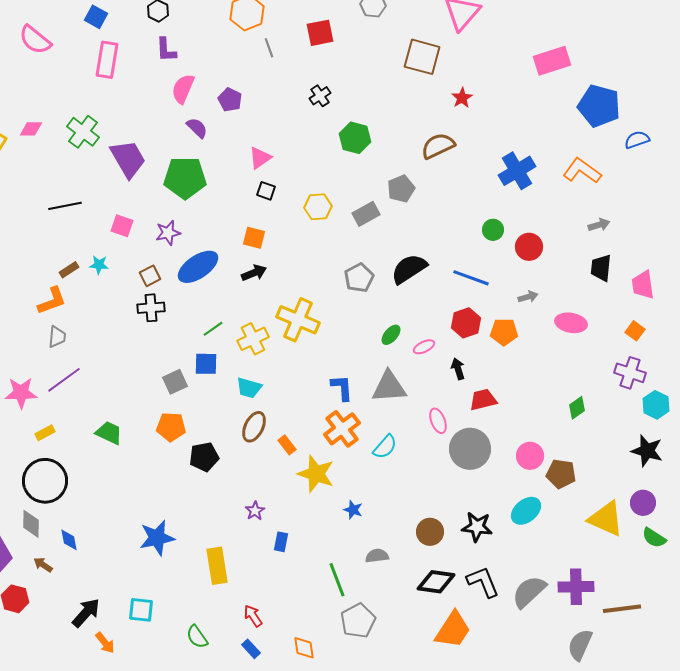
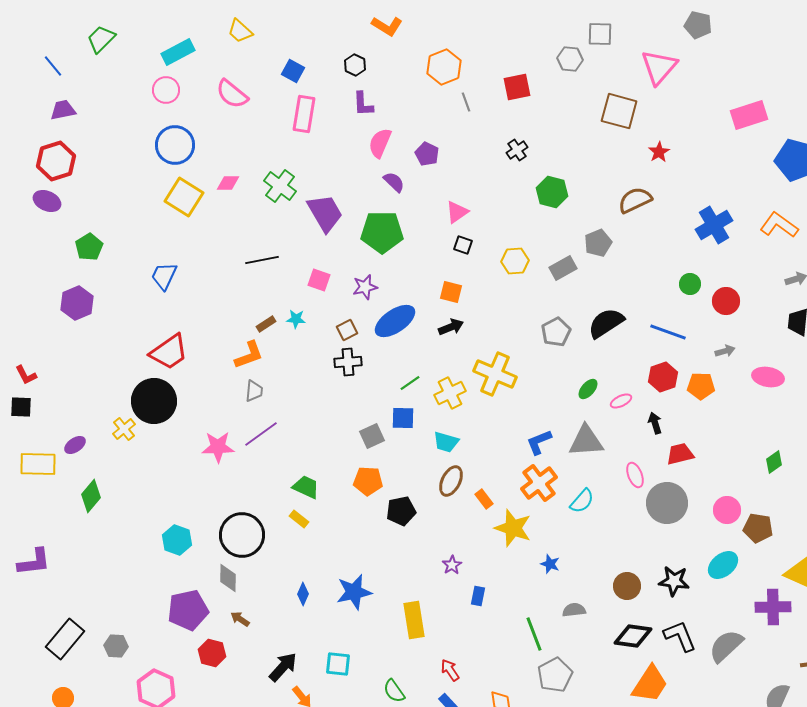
blue L-shape: (342, 388) -> (539, 442), turned -108
yellow rectangle: (45, 433) -> (299, 519), moved, turned 66
blue diamond: (69, 540) -> (303, 594), moved, turned 35
purple cross: (576, 587) -> (773, 607), moved

